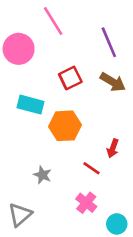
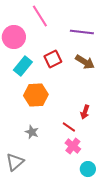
purple line: (109, 42) -> (82, 32), turned -60
cyan rectangle: (31, 105) -> (23, 66), moved, turned -66
orange hexagon: (65, 126) -> (36, 95), moved
pink cross: (86, 203) -> (73, 146), moved

